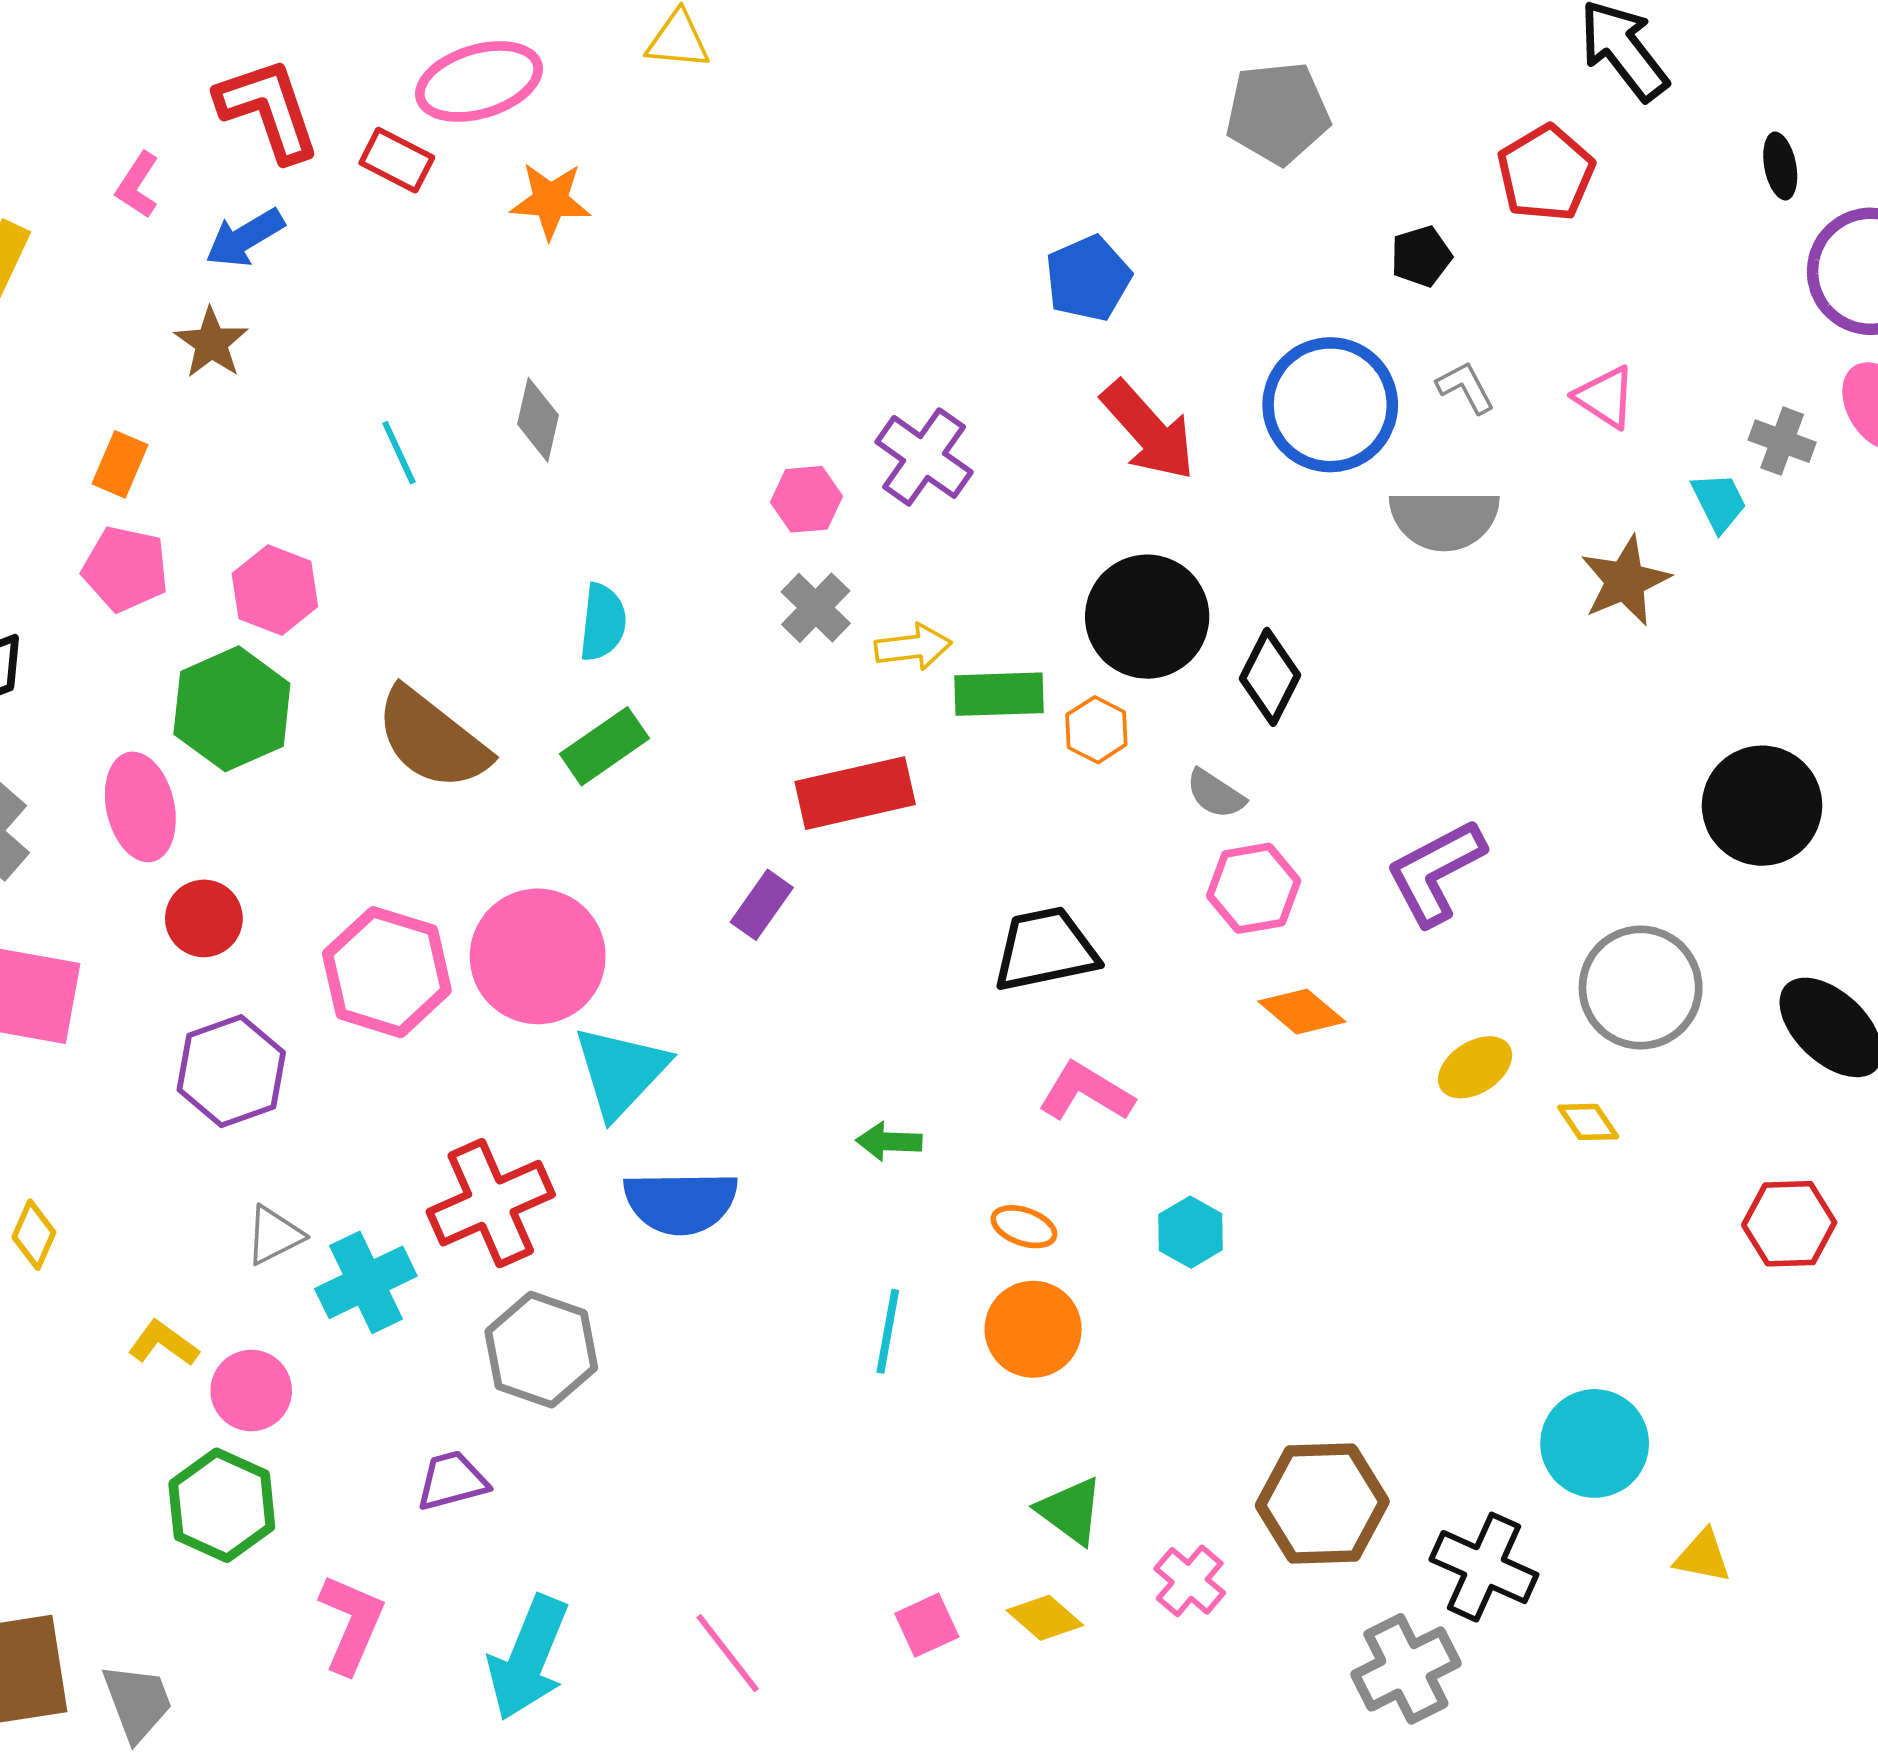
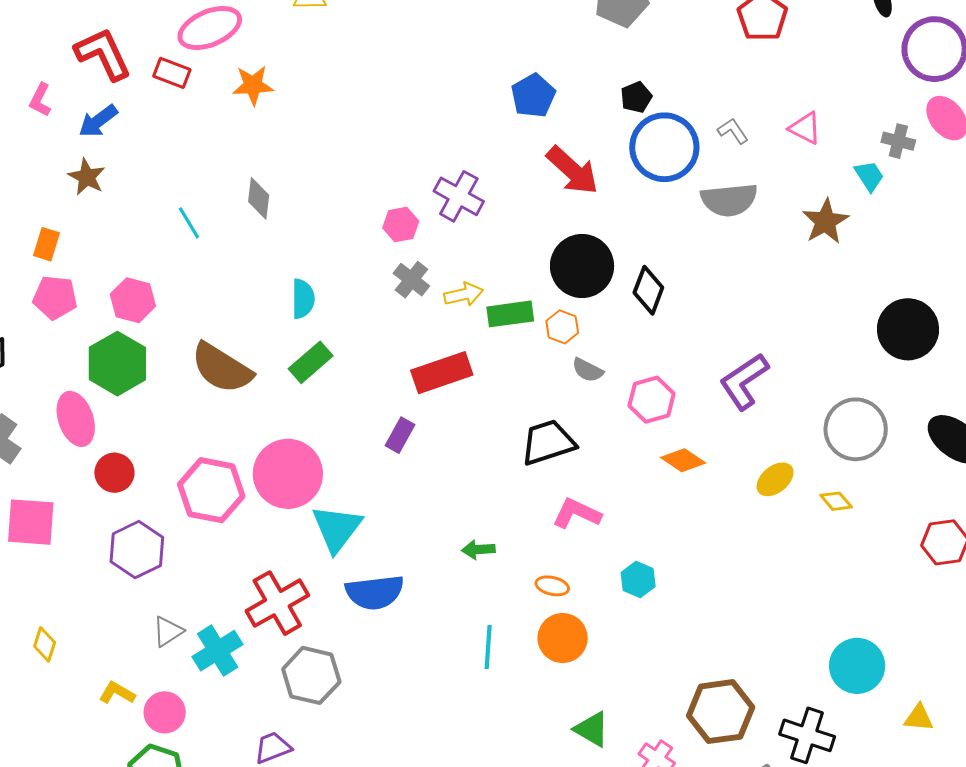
black pentagon: (1421, 256) -> (636, 97), moved
gray semicircle: (1215, 794) -> (588, 370), moved

